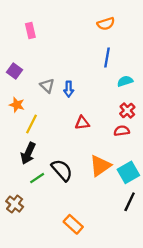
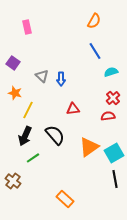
orange semicircle: (106, 24) -> (94, 21), turned -42
blue line: (107, 57) -> (95, 51), turned -42
black semicircle: (62, 170) -> (55, 135), moved
black line: (130, 202) -> (115, 179), turned -36

